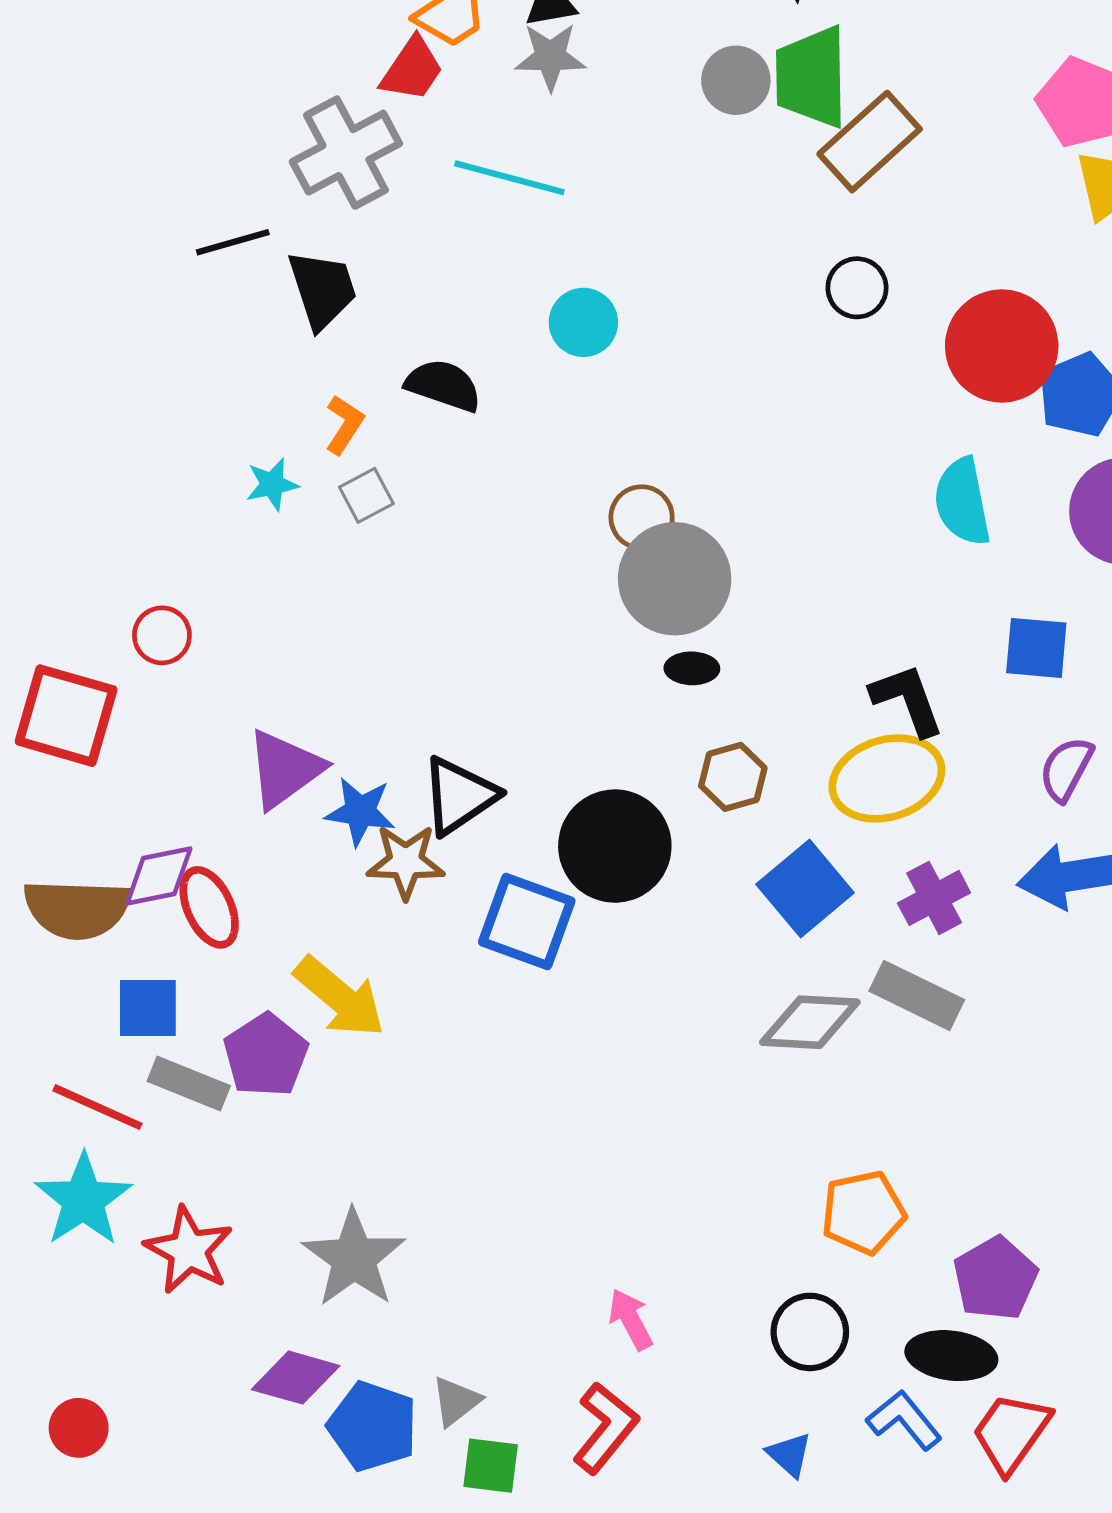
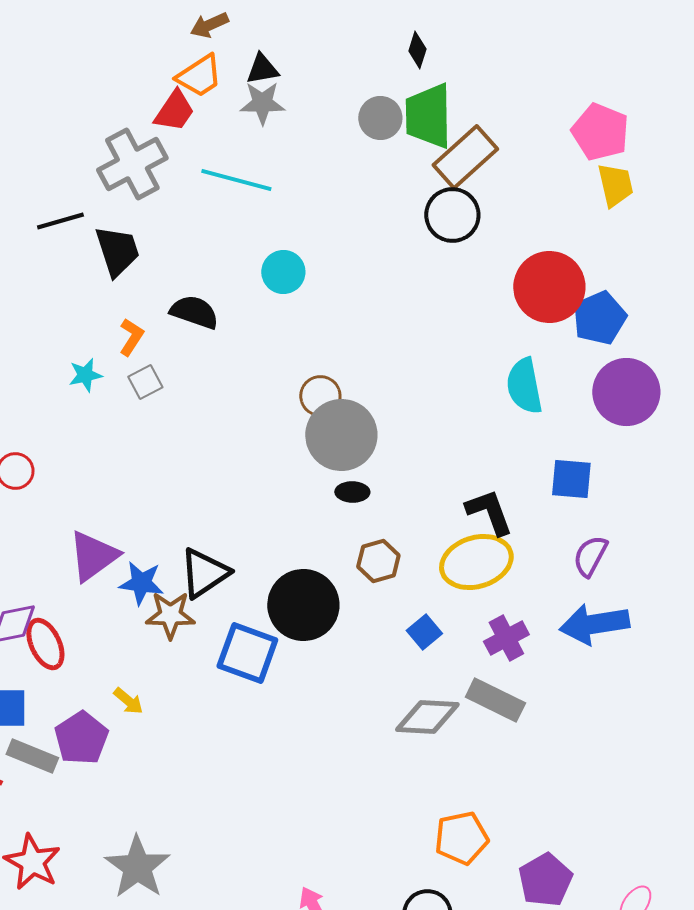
black circle: (857, 288) -> (452, 215), moved, size x1.4
blue square: (805, 889) -> (424, 632), size x0.6
yellow arrow: (340, 997) -> (128, 701), size x0.5

